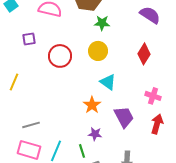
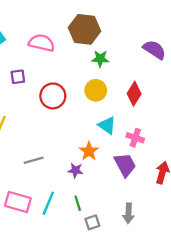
red diamond: (144, 54) -> (134, 94), moved
pink cross: (153, 96) -> (135, 138), moved
gray line: (31, 125) -> (34, 160), moved
purple star: (95, 134) -> (75, 170), moved

